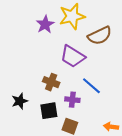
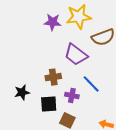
purple star: (45, 24) -> (53, 22), turned 30
brown cross: (51, 82) -> (53, 77), turned -35

